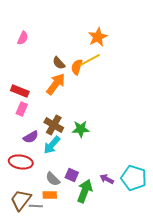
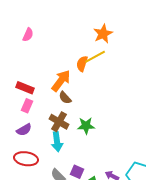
brown semicircle: (59, 63) -> (65, 98), moved
purple semicircle: (31, 137) -> (24, 130), moved
cyan arrow: (52, 145) -> (57, 142), turned -48

